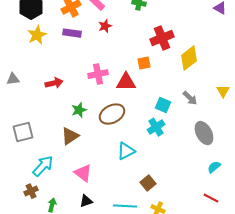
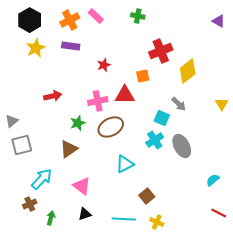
red star: (105, 26) -> (104, 65), moved
pink cross: (98, 74) -> (98, 101), moved
gray triangle: (13, 79) -> (12, 121), moved, turned -32
gray arrow: (190, 98) -> (179, 104), moved
gray ellipse: (204, 133) -> (182, 146), moved
red line: (211, 198) -> (219, 213), moved

